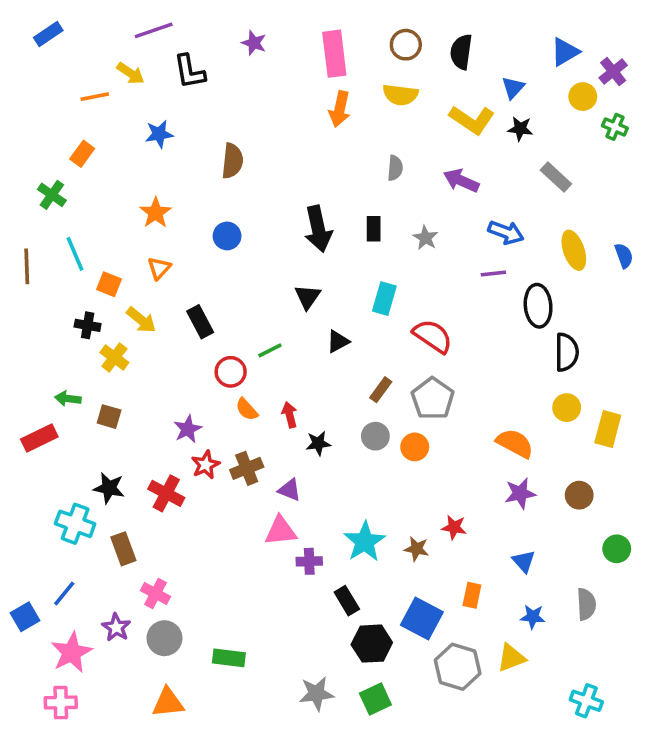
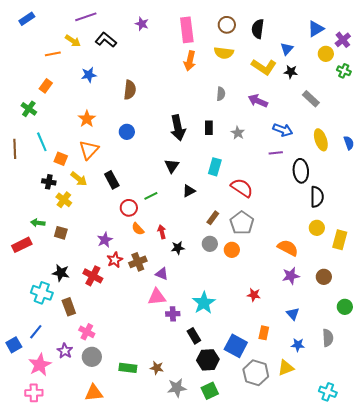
black L-shape: (189, 72) -> (106, 40), turned 140
orange triangle: (159, 268) -> (89, 150), size x1.5
brown star: (417, 549) -> (157, 368), moved

